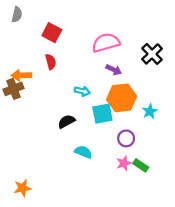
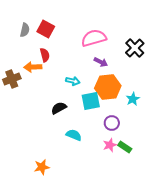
gray semicircle: (17, 15) -> (25, 30), moved
orange arrow: (21, 75) -> (33, 67), moved
orange star: (23, 188) -> (42, 167), moved

